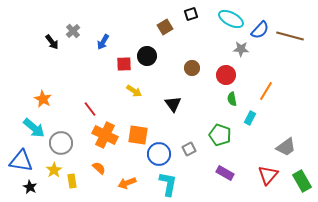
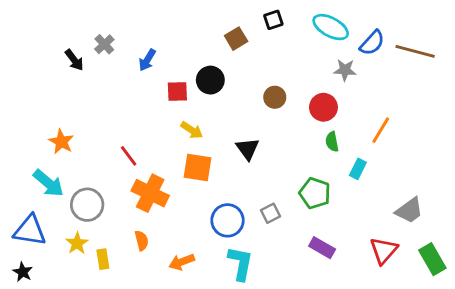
orange square: (138, 135) -> (197, 167), moved
orange semicircle: (99, 168) -> (142, 240), turned 32
black star: (30, 187) -> (23, 272), moved

